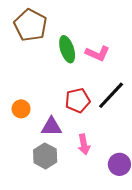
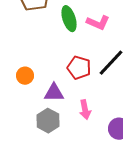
red pentagon: (78, 100) -> (79, 68), turned 30

